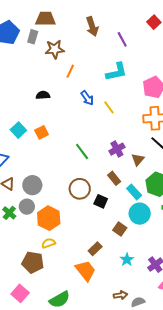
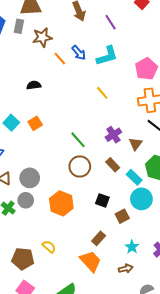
orange line: (70, 71) -> (60, 59), turned -64
blue arrow: (87, 98) -> (79, 53), moved
brown circle: (80, 189) -> (80, 167), moved
black square: (101, 201) -> (102, 200), moved
orange hexagon: (49, 218) -> (61, 203), moved
brown square: (120, 229) -> (122, 216), turned 32
yellow semicircle: (49, 243) -> (49, 247), moved, turned 64
brown pentagon: (33, 262) -> (23, 259), moved
brown arrow: (120, 295) -> (126, 269), moved

